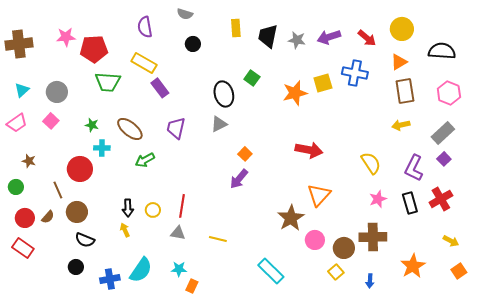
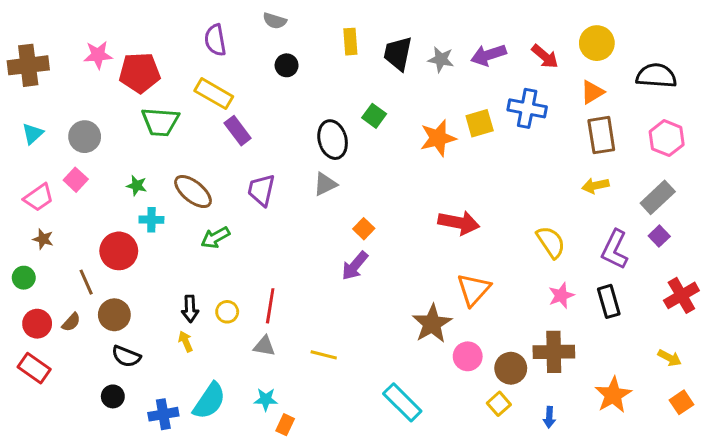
pink trapezoid: (17, 123) -> (39, 197), moved
red cross: (441, 199) -> (681, 295), moved

